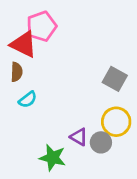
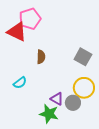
brown semicircle: (17, 72) -> (41, 57), moved
cyan semicircle: (28, 100) -> (20, 83), moved
green star: (53, 158) -> (49, 114), moved

